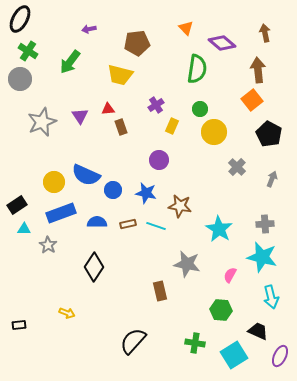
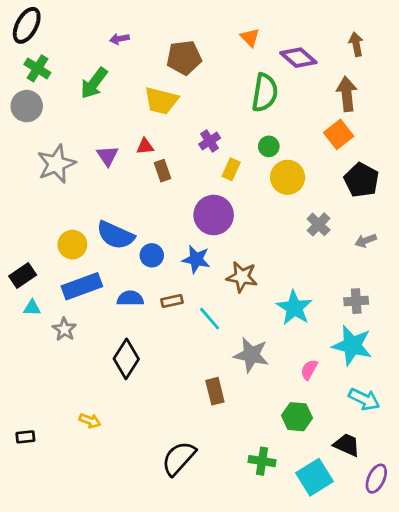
purple circle: (159, 160) -> (214, 215), size x1.5
gray arrow: (272, 179) -> (366, 241), turned -133
cyan line: (156, 226) -> (210, 319), moved, turned 30
cyan arrow: (271, 297) -> (364, 399), turned -50

